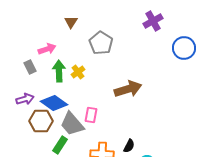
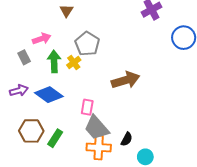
gray pentagon: (101, 43) -> (87, 44), moved
brown hexagon: (41, 121) -> (31, 131), moved
gray trapezoid: (72, 124) -> (97, 128), moved

